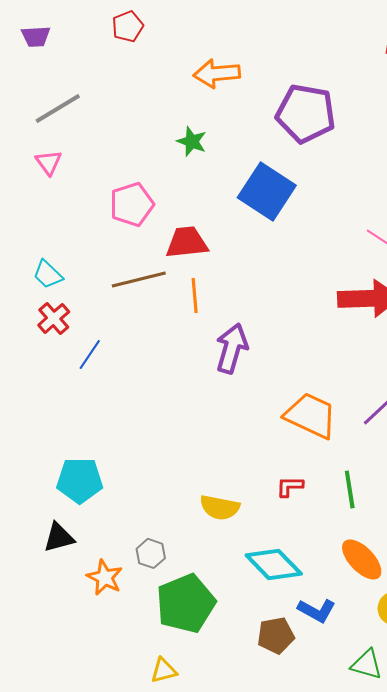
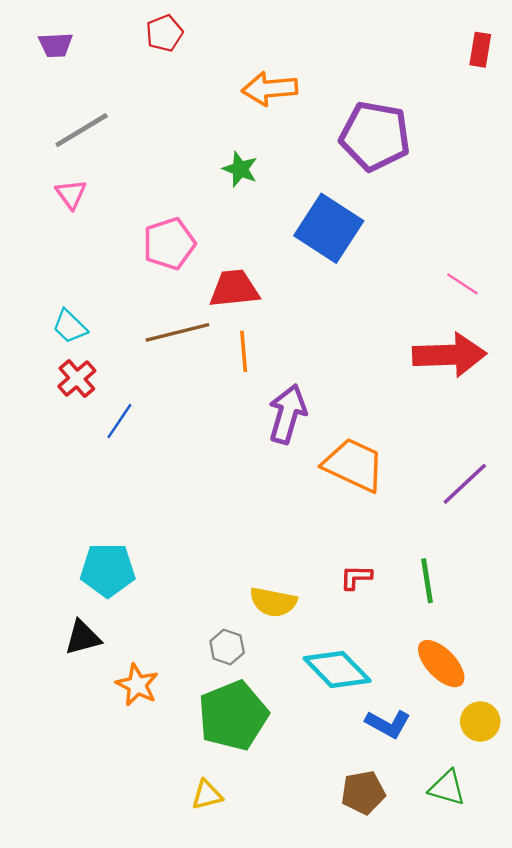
orange trapezoid: (311, 415) -> (354, 465), moved
gray hexagon: (151, 553) -> (227, 647), moved
brown pentagon: (276, 635) -> (363, 792), moved

